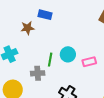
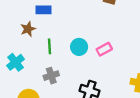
green line: (50, 60) -> (50, 46), moved

